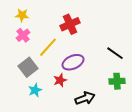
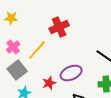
pink cross: (23, 35) -> (13, 47), moved
purple ellipse: (73, 62) -> (71, 73), moved

